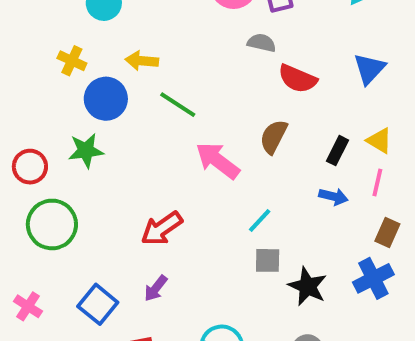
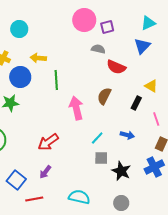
blue triangle: (369, 69) -> (142, 46), moved
green line: (178, 105) -> (56, 80), turned 54
yellow triangle: (379, 141) -> (151, 86), moved
pink arrow: (218, 161) -> (76, 108), turned 40
pink line: (377, 183) -> (156, 119), turned -32
blue arrow: (333, 197) -> (127, 135), moved

